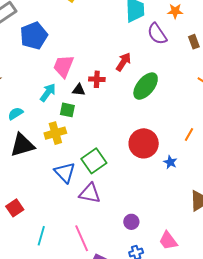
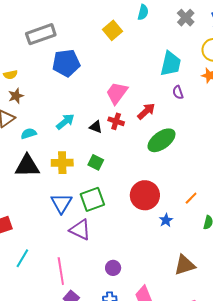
purple semicircle: (157, 34) -> (178, 92), moved, size x0.6
pink trapezoid: (64, 66) -> (117, 93), moved
green square: (67, 110) -> (96, 162), moved

